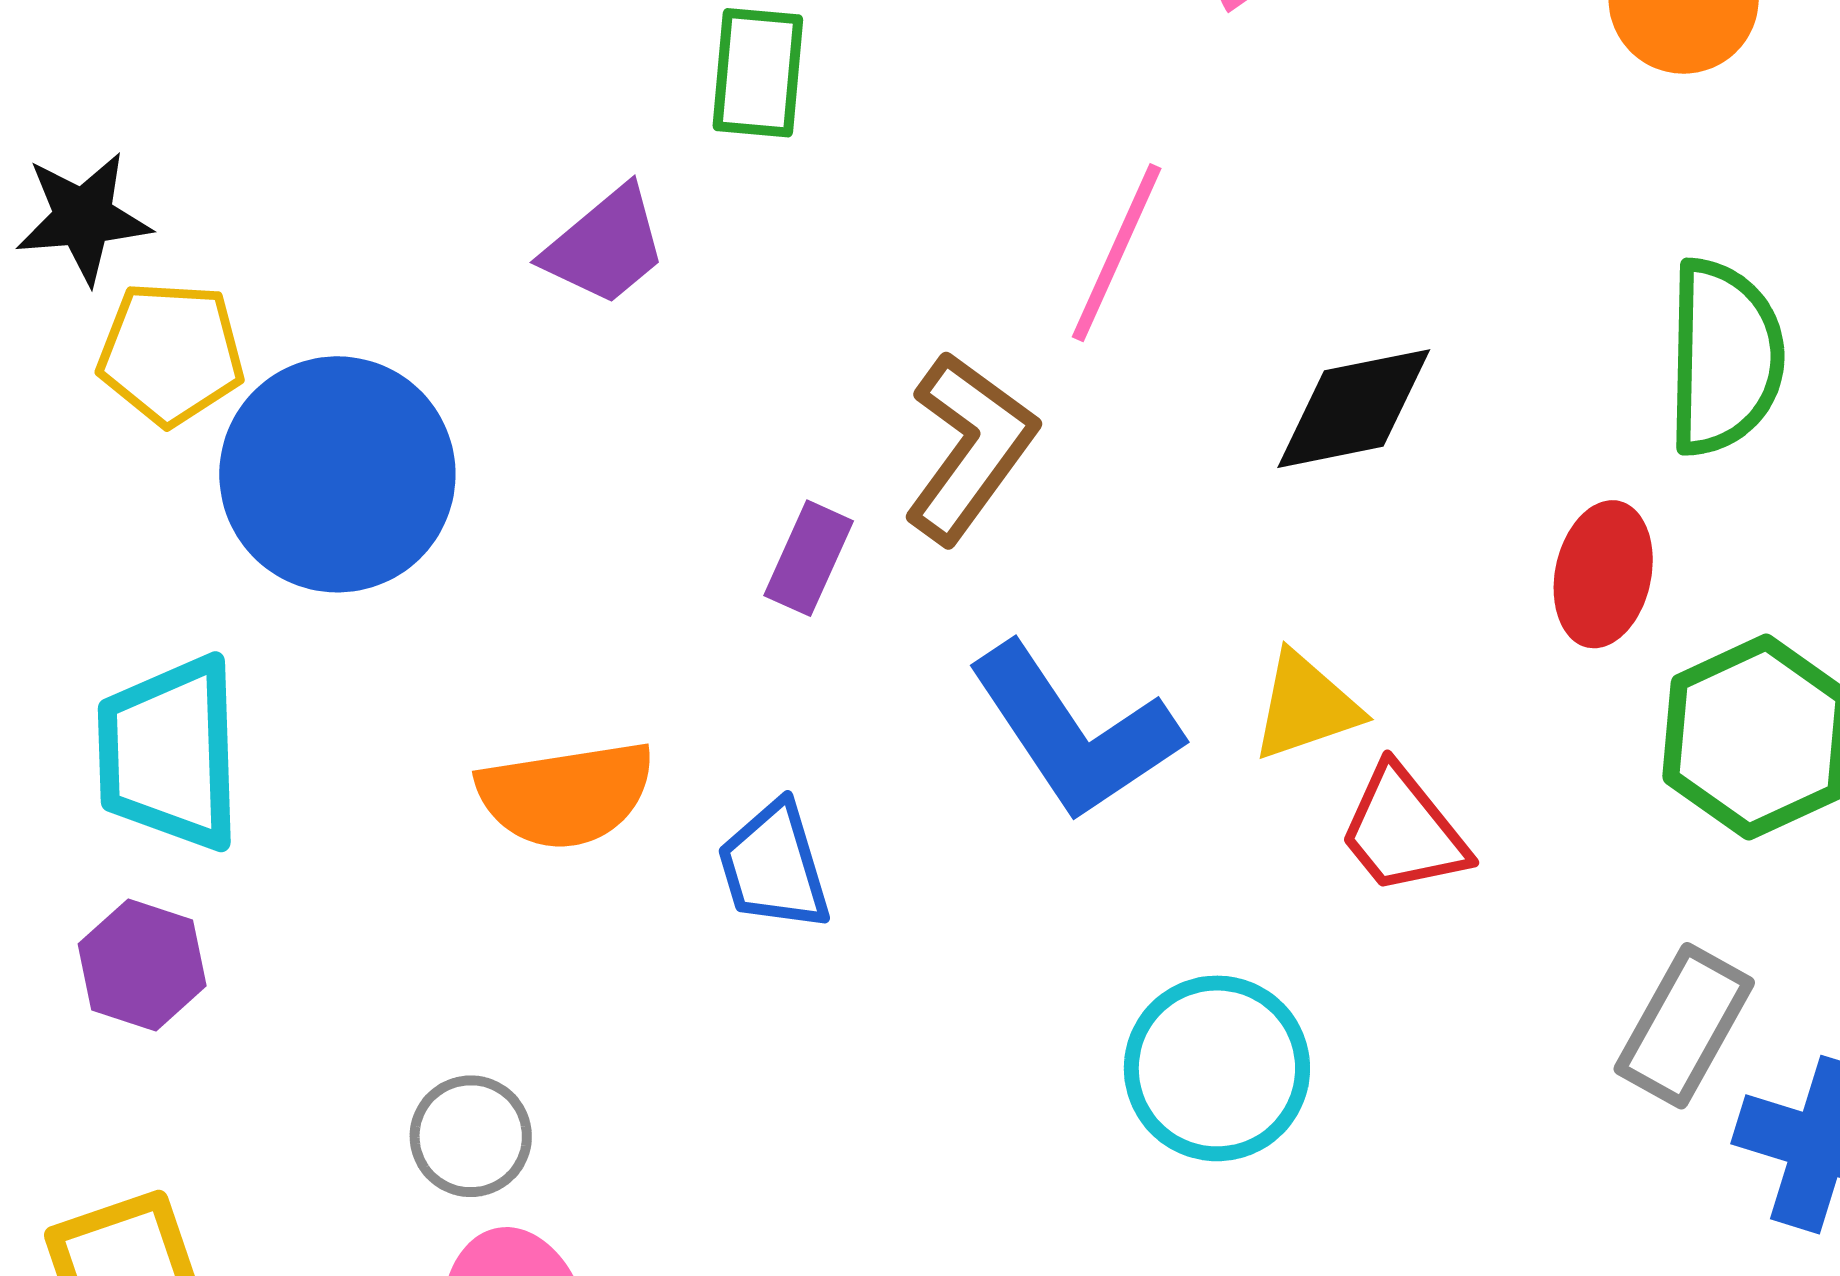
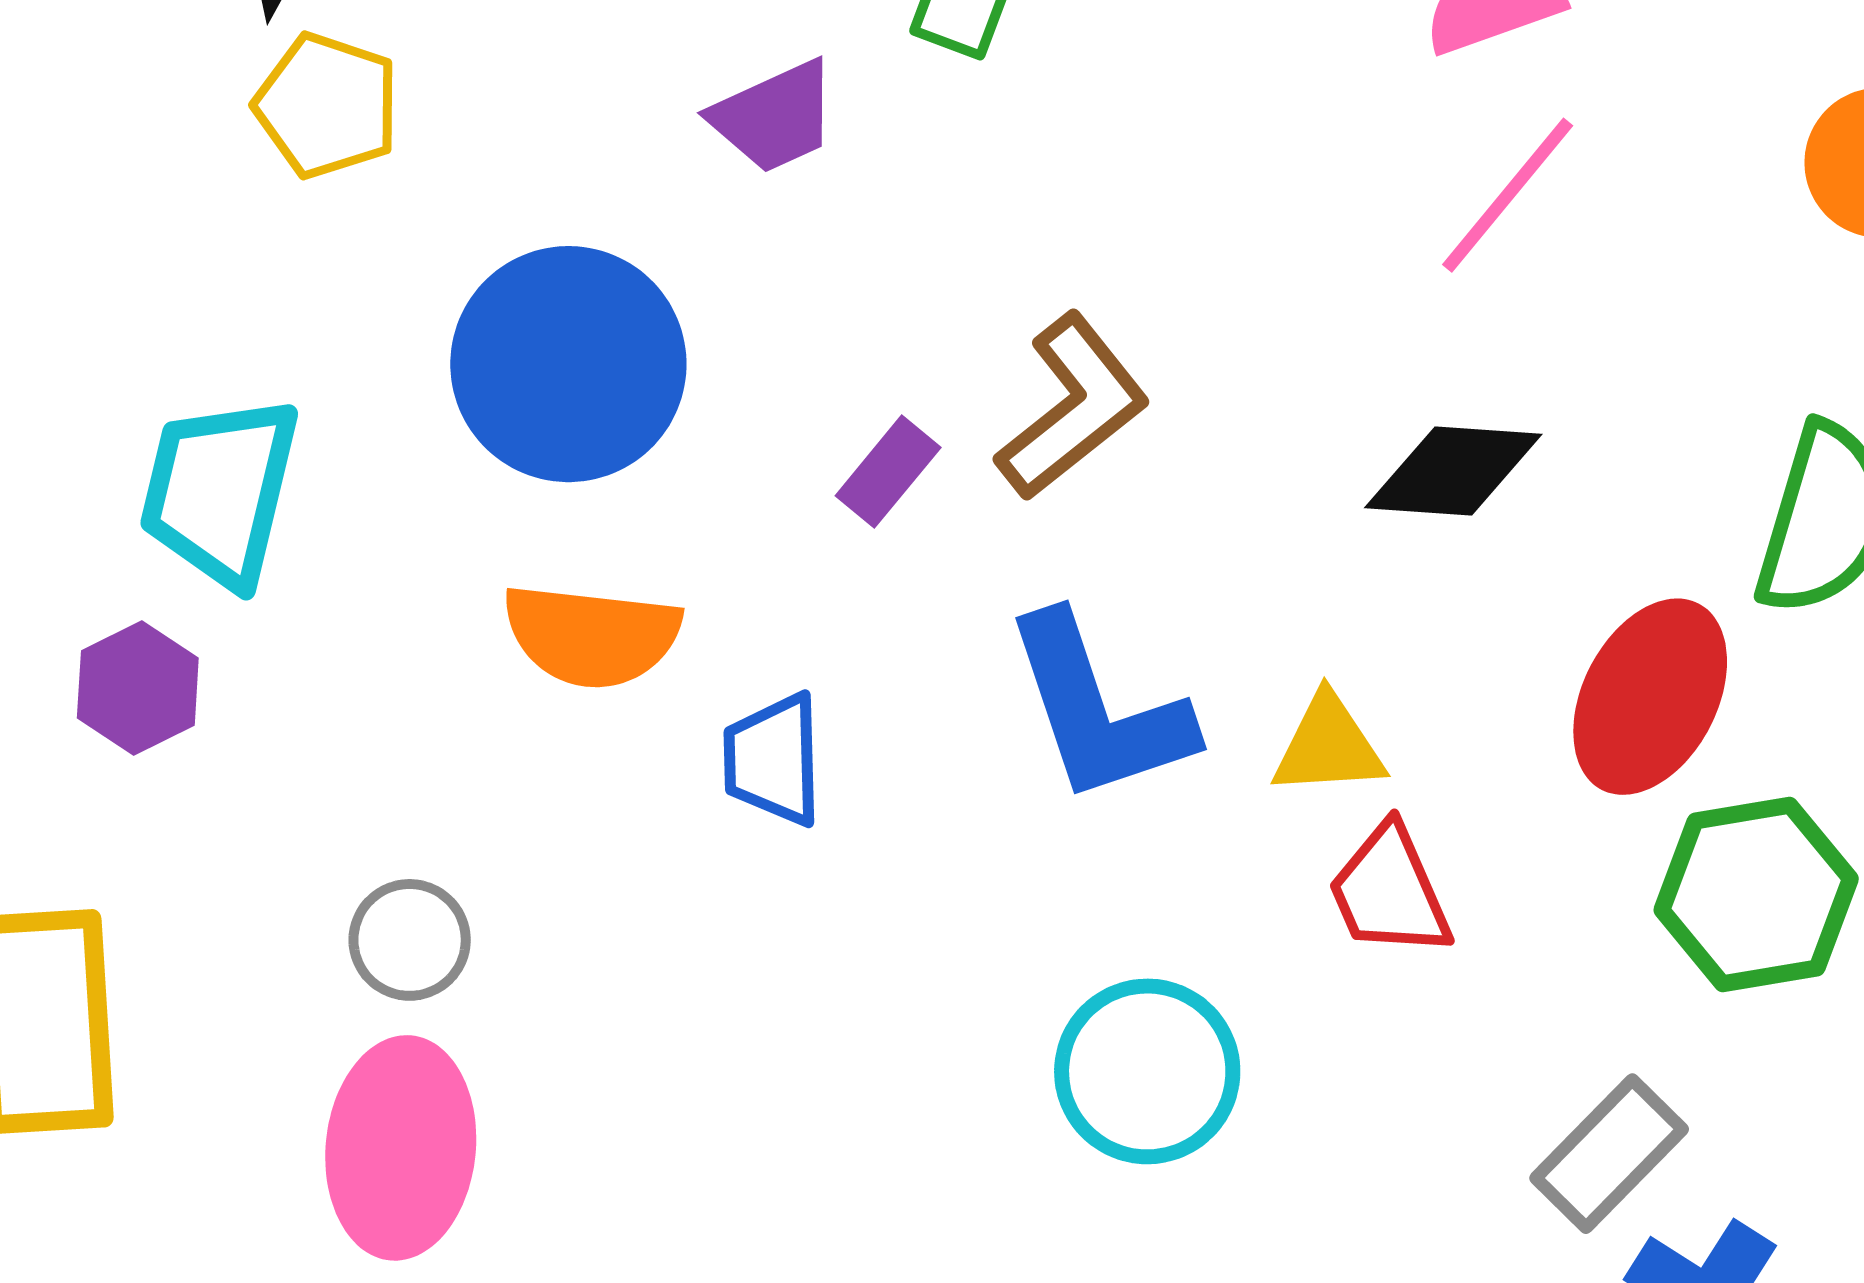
pink line: (1117, 253) -> (1508, 195), moved
blue circle: (337, 474) -> (568, 364), moved
red ellipse: (1603, 574) -> (1650, 697), size x1.4

